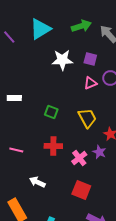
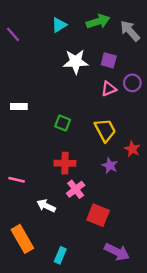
cyan triangle: (40, 29) -> (59, 25), moved, size x0.6
pink line: (16, 150) -> (17, 180), moved
purple star: (99, 152) -> (110, 166), moved
pink cross: (79, 158) -> (76, 189), moved

